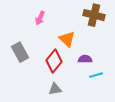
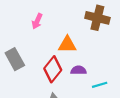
orange triangle: (67, 39) -> (67, 45), turned -42
purple semicircle: (85, 59) -> (78, 70), moved

